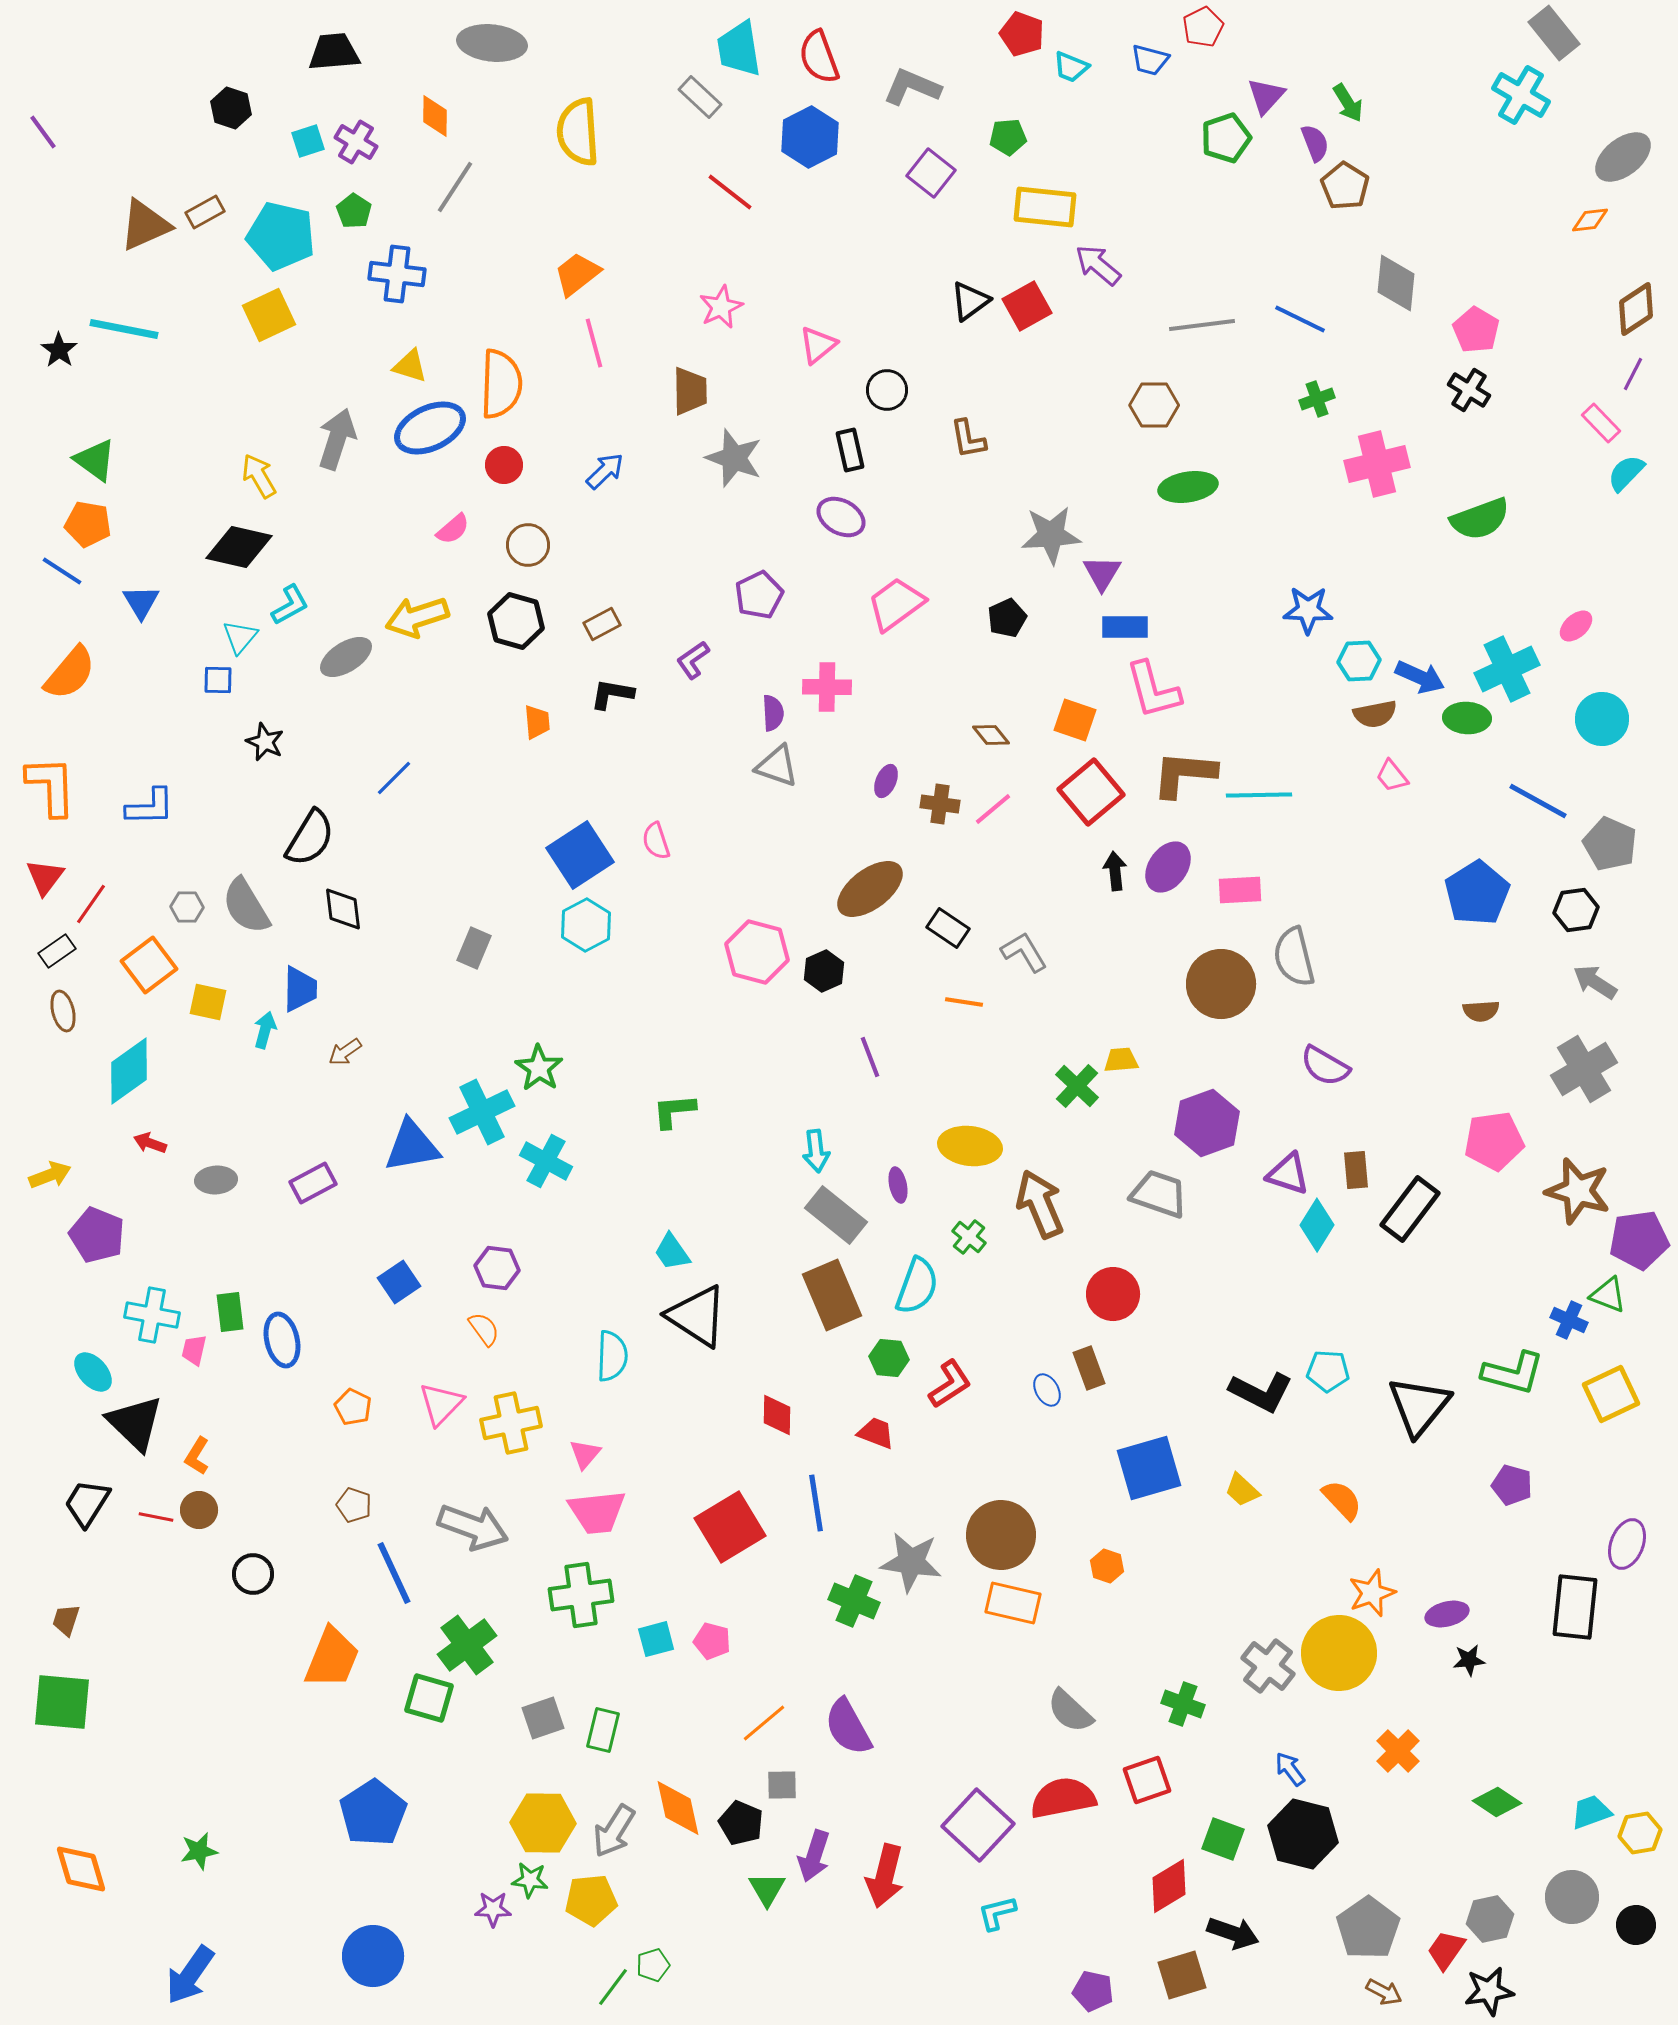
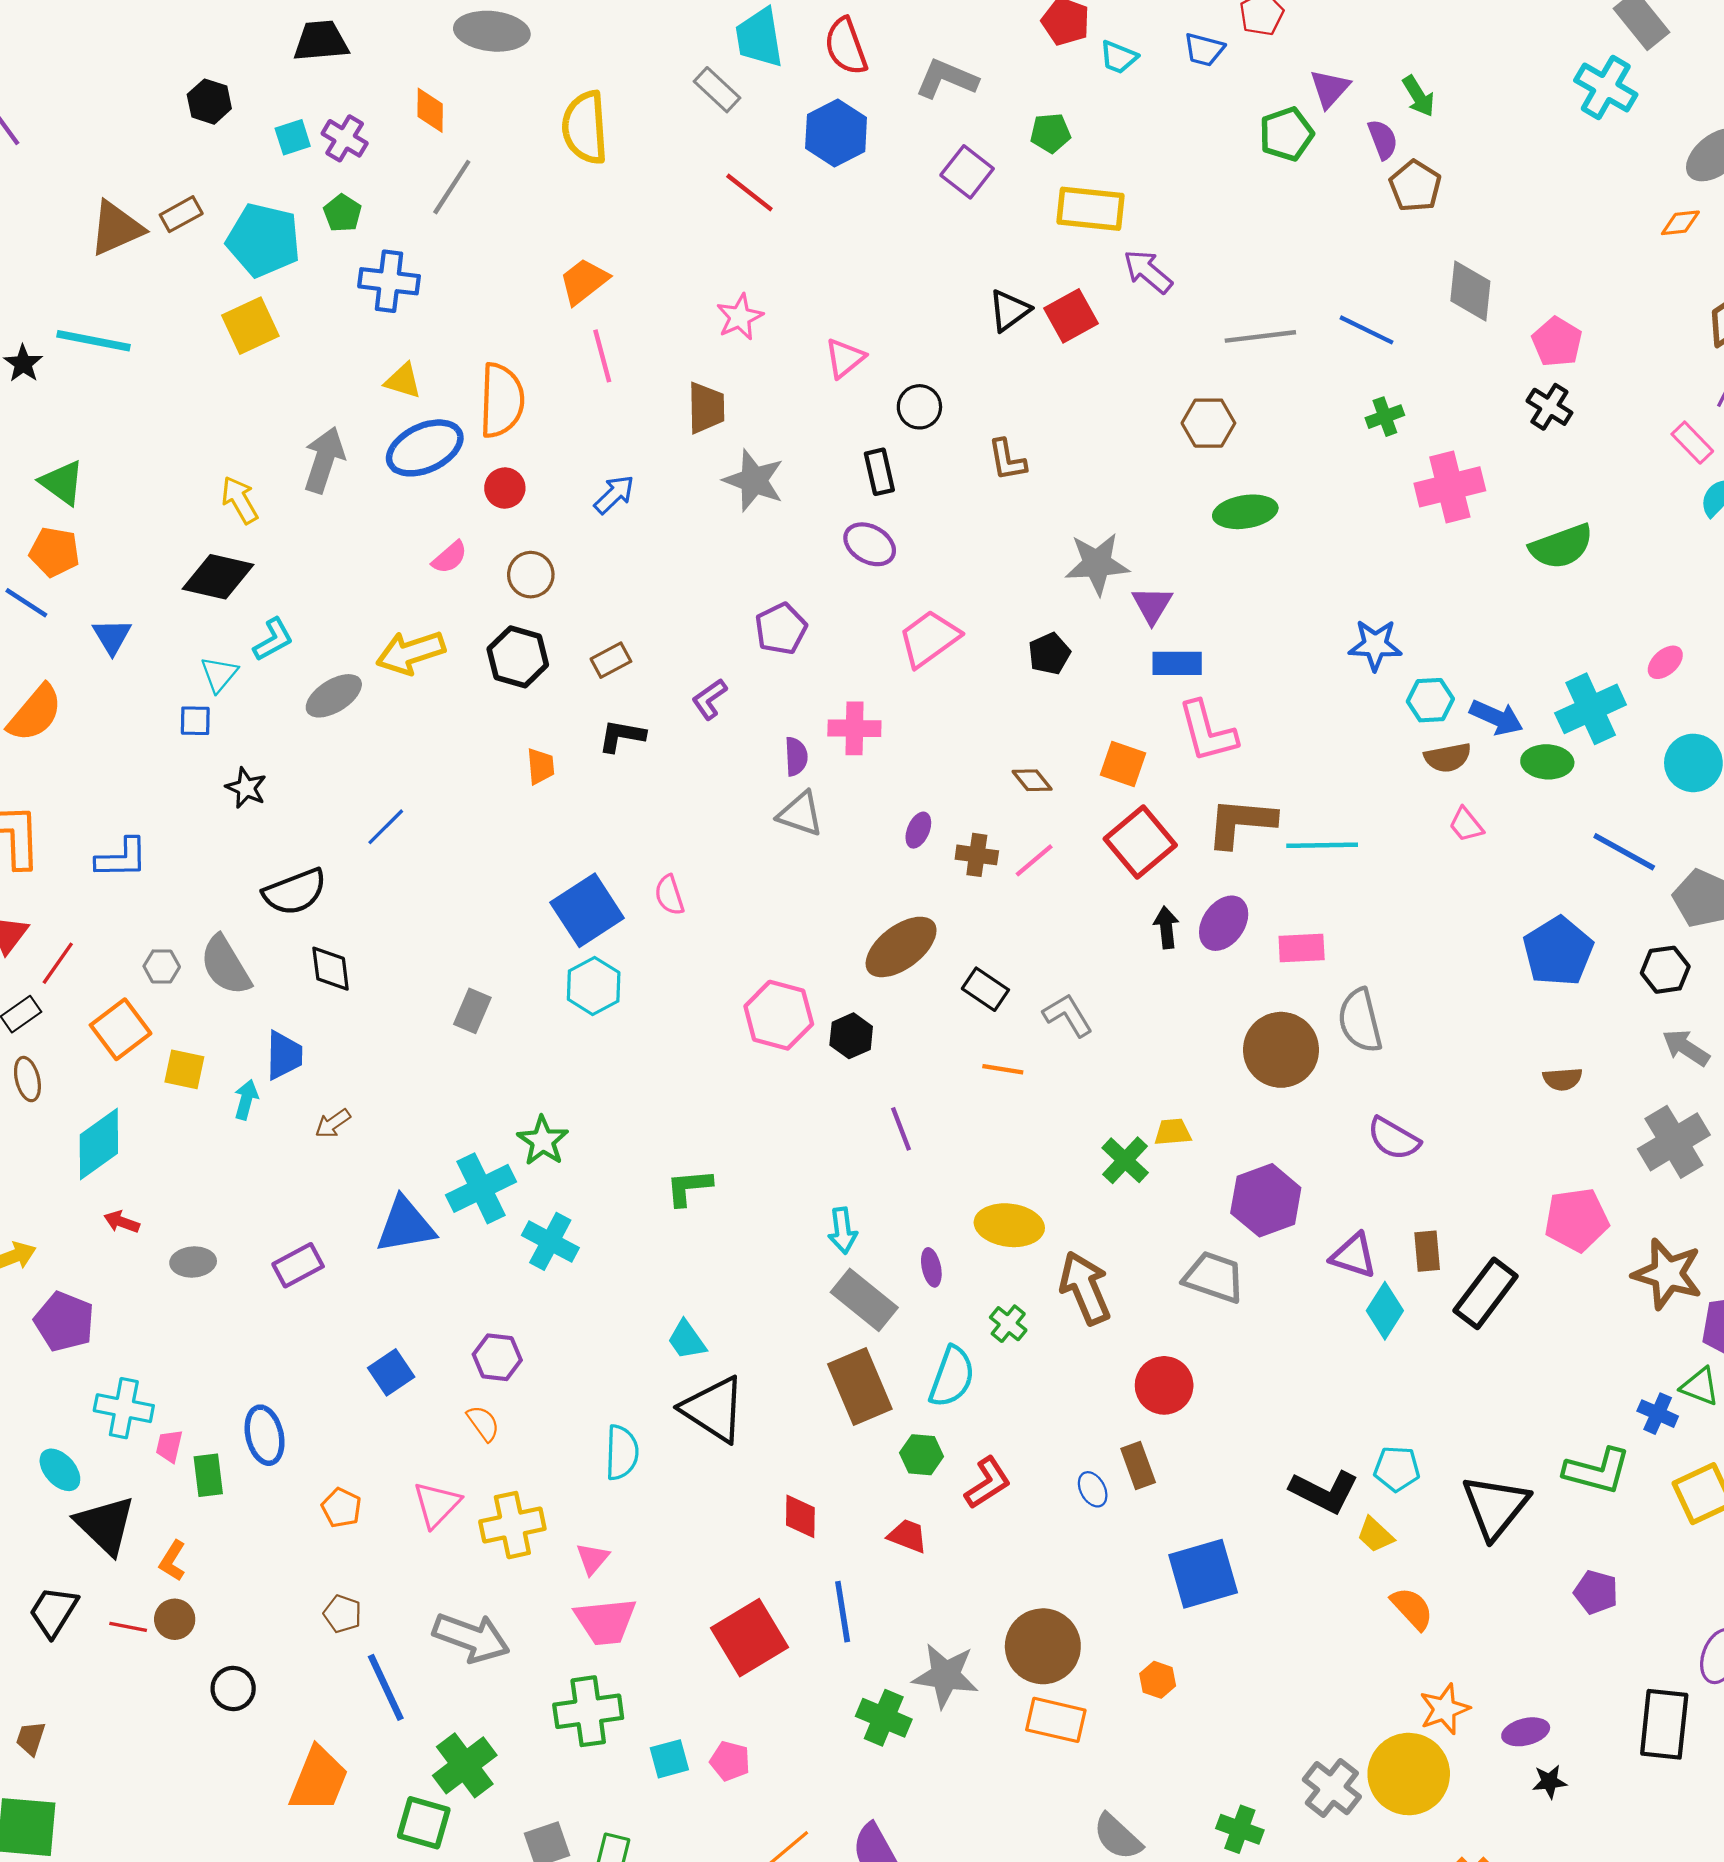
black semicircle: (310, 838) -> (295, 892), turned 38
green rectangle: (230, 1312) -> (208, 1475), moved
yellow trapezoid: (1242, 1490) -> (1375, 1535), moved

